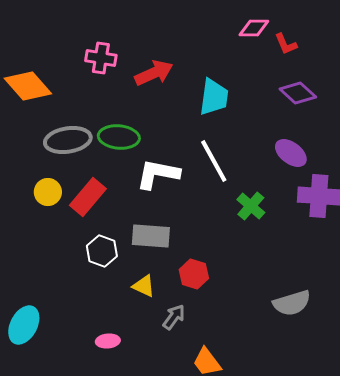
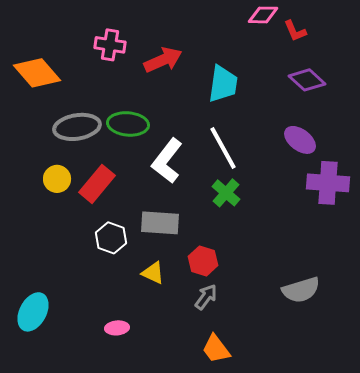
white L-shape: (158, 174) -> (167, 161), turned -63
green cross: (251, 206) -> (226, 193), moved
gray arrow: (174, 317) -> (206, 297), moved

